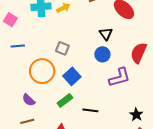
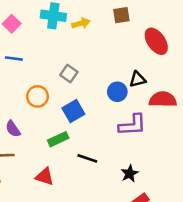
black triangle: (106, 34) -> (138, 79), moved, turned 40
red semicircle: (139, 53) -> (163, 99), turned 55
orange circle: (42, 71) -> (37, 96), size x0.7
black star: (136, 115) -> (130, 174), moved

